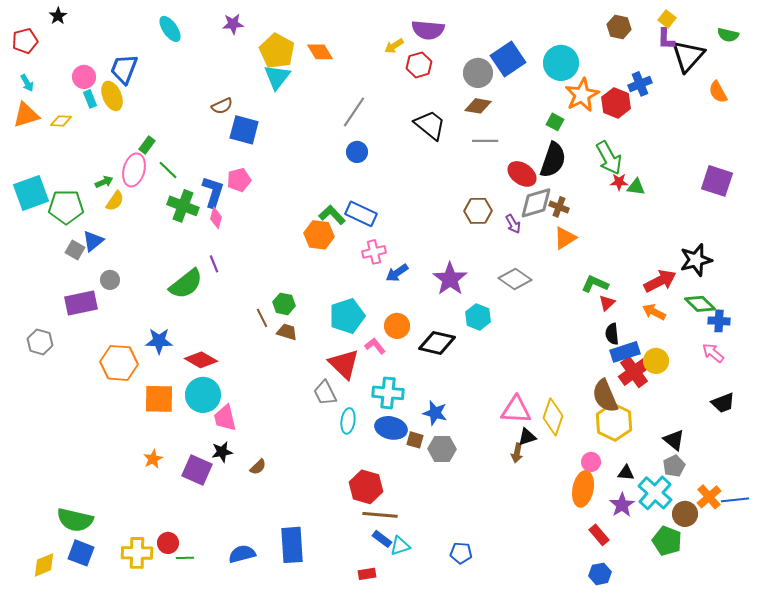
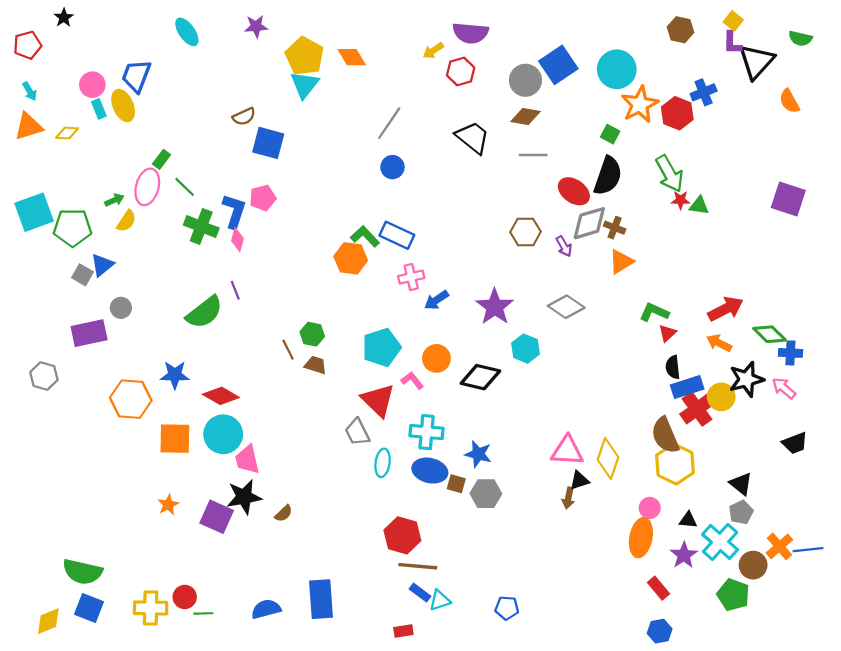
black star: (696, 260) -> (746, 379), moved
black star: (222, 452) -> (244, 497), size x1.5

